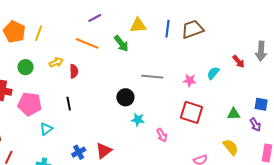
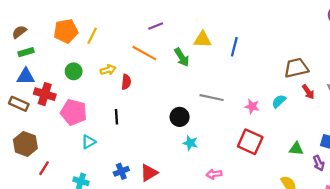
brown trapezoid: (193, 29) -> (296, 68), moved
orange pentagon: (14, 32) -> (66, 31), turned 30
pink arrow: (162, 135) -> (214, 174), moved, turned 104

